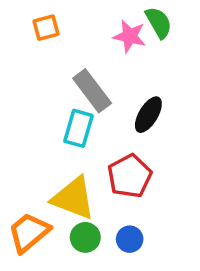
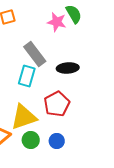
black ellipse: (148, 115) -> (68, 68), turned 55
yellow triangle: (73, 198) -> (24, 117), turned -40

